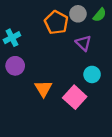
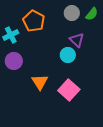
orange pentagon: (56, 22) -> (34, 21), moved
cyan circle: (92, 74) -> (68, 55), moved

